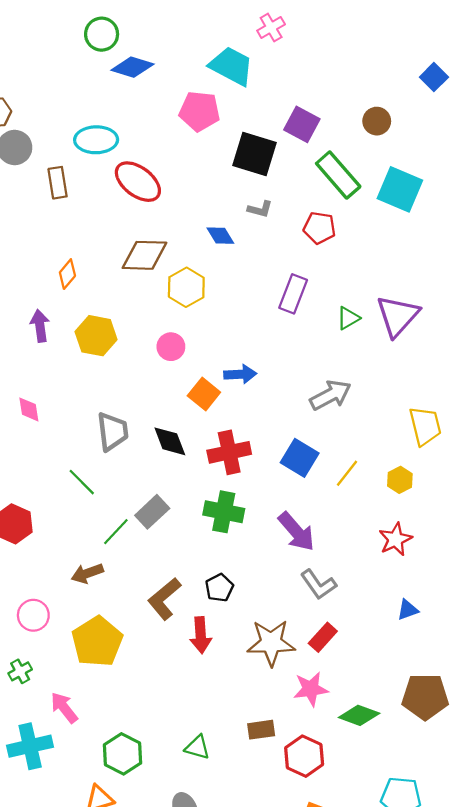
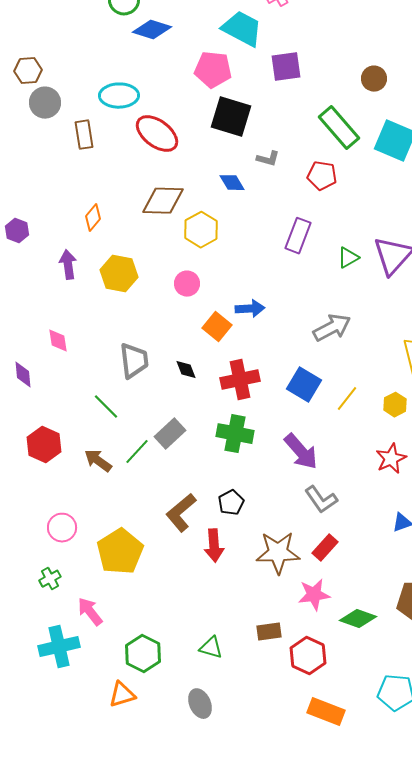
purple square: (302, 124) -> (286, 67), moved, turned -36
black square: (255, 154) -> (231, 117), moved
black diamond: (170, 441) -> (186, 370), size x0.7
brown arrow: (87, 573) -> (98, 461), moved, turned 56

